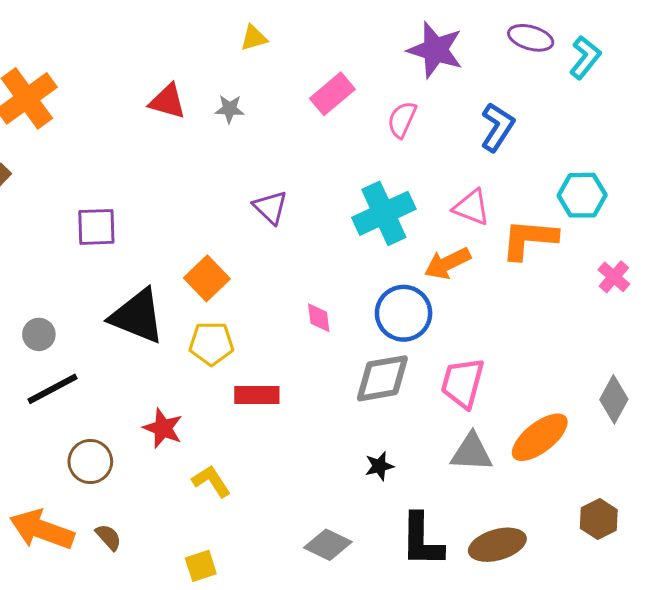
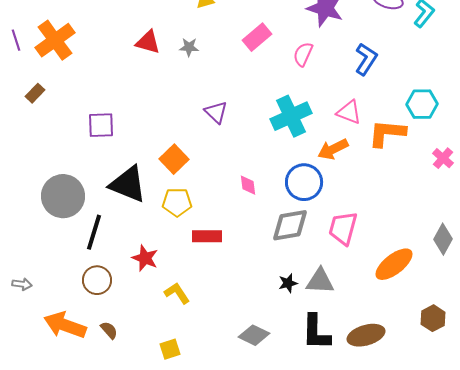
gray circle: (39, 334) -> (63, 196), size x2.0
black line: (53, 389) -> (94, 232), moved, turned -45
gray triangle: (472, 452) -> (320, 281), moved

